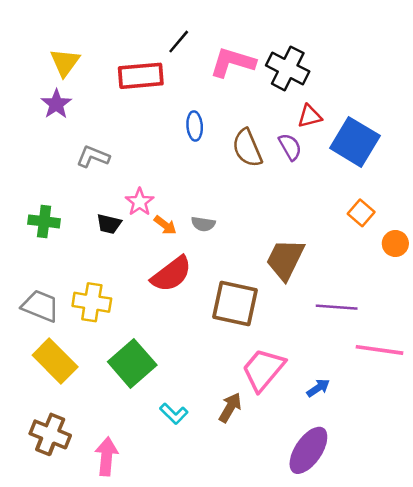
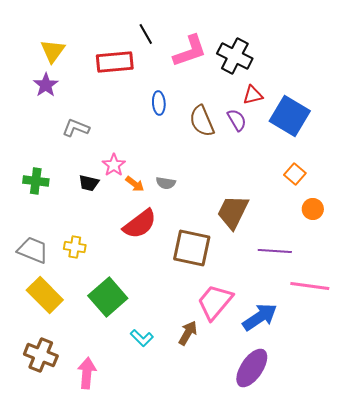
black line: (179, 42) -> (146, 34), turned -70
pink L-shape: (233, 62) -> (190, 51), turned 144
orange circle: (395, 244) -> (313, 209), moved
yellow cross: (92, 302) -> (75, 247), size x0.7
blue arrow: (318, 388) -> (260, 317), size x1.8

